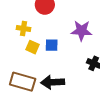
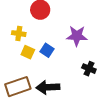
blue square: (52, 45) -> (47, 50), turned 32
brown rectangle: (23, 82) -> (18, 87), turned -35

